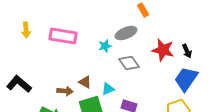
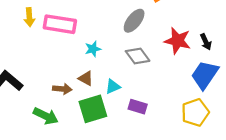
yellow arrow: (26, 30) -> (29, 17), moved
gray ellipse: (126, 33) -> (134, 21), turned -30
cyan star: (105, 46) -> (93, 49), moved

